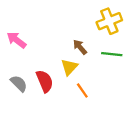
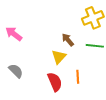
red semicircle: (45, 81) -> (55, 82), moved
orange line: (82, 91) -> (78, 77), moved, turned 32

